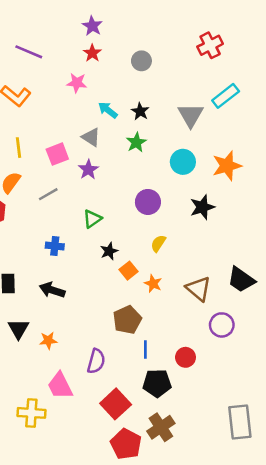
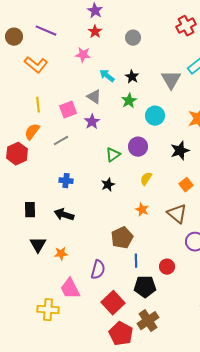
cyan circle: (183, 162) -> (155, 116), moved
green triangle: (92, 219) -> (113, 155), moved
orange square: (129, 271) -> (186, 185), moved

